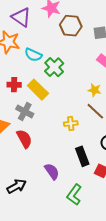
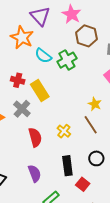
green cross: (54, 67) -> (67, 60), moved
yellow cross: (71, 124) -> (64, 131), turned 32
red semicircle: (24, 139) -> (35, 137), moved

